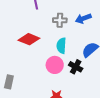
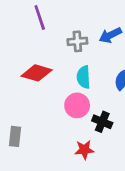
black cross: (76, 67) -> (102, 122), moved

